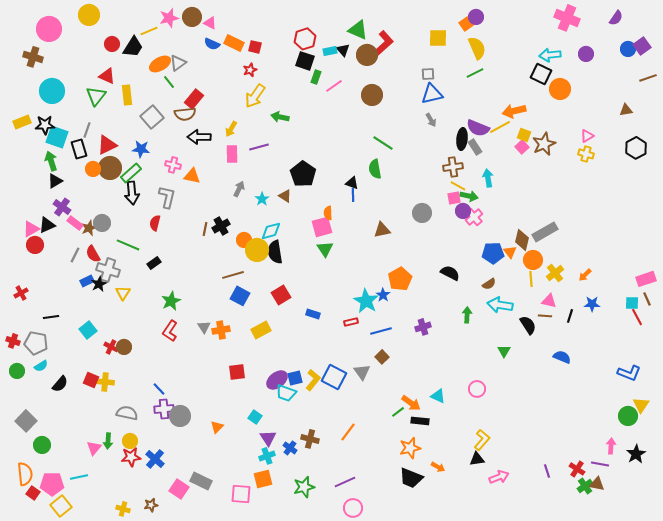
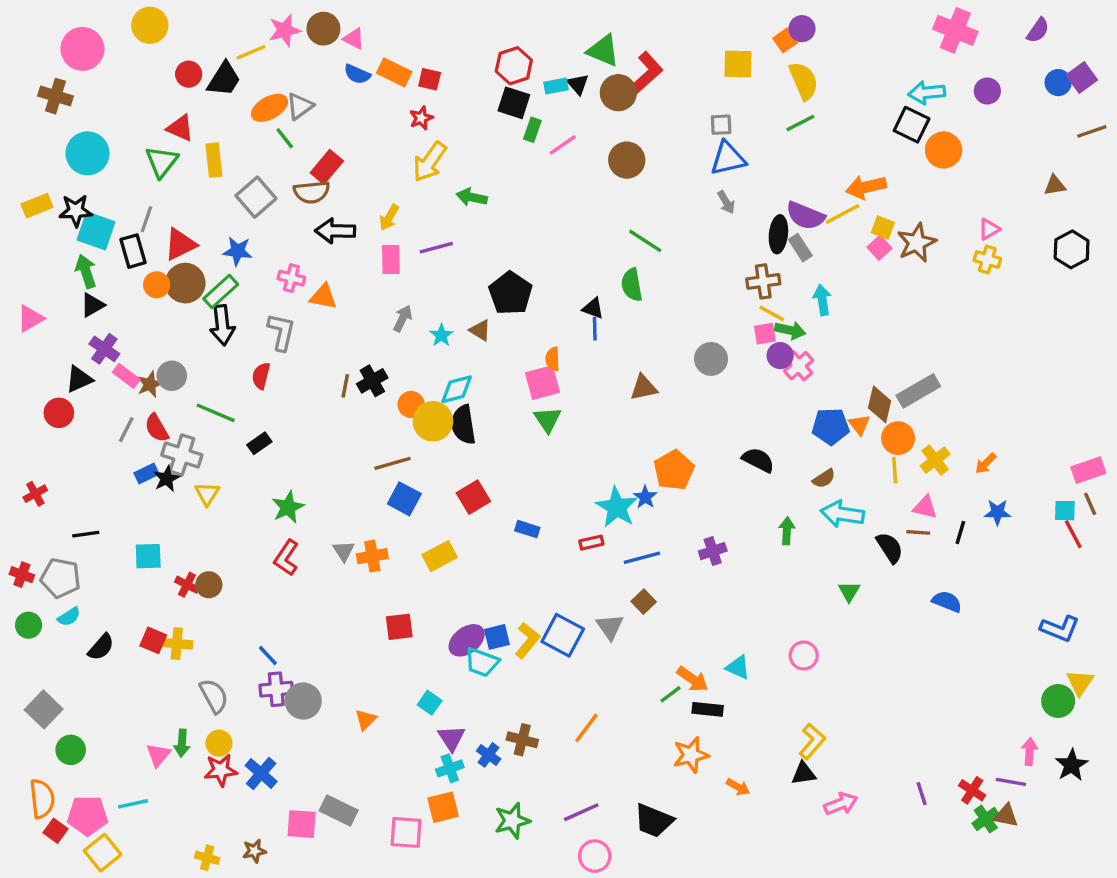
pink triangle: (31, 229) -> (30, 318), moved
cyan square: (88, 330) -> (148, 556), turned 36
gray semicircle: (127, 413) -> (214, 696), turned 50
black trapezoid: (411, 478) -> (654, 821), moved
pink square: (179, 489) -> (302, 824), turned -30

